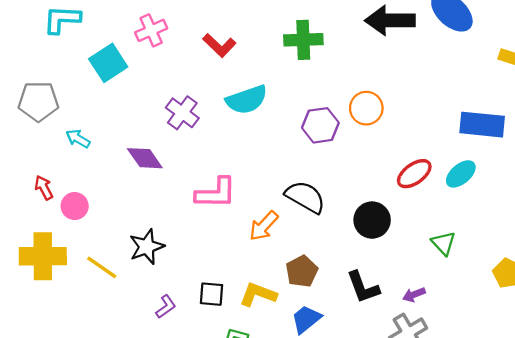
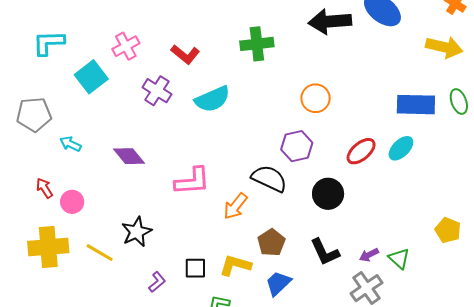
purple cross: (182, 113) -> (157, 91), moved
purple hexagon: (320, 125) -> (297, 146), moved
green triangle: (443, 243) -> (399, 258), moved

